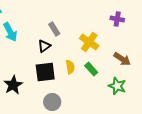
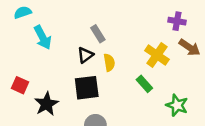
yellow cross: (89, 42) -> (157, 55), moved
brown arrow: (122, 59) -> (190, 47), moved
yellow semicircle: (70, 67) -> (109, 63), moved

